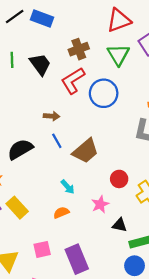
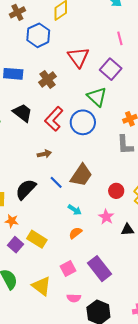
red triangle: (119, 20) -> (78, 57), turned -30
brown cross: (79, 49) -> (48, 79), moved
green triangle: (118, 55) -> (97, 97), moved
blue line: (57, 141) -> (56, 182), moved

